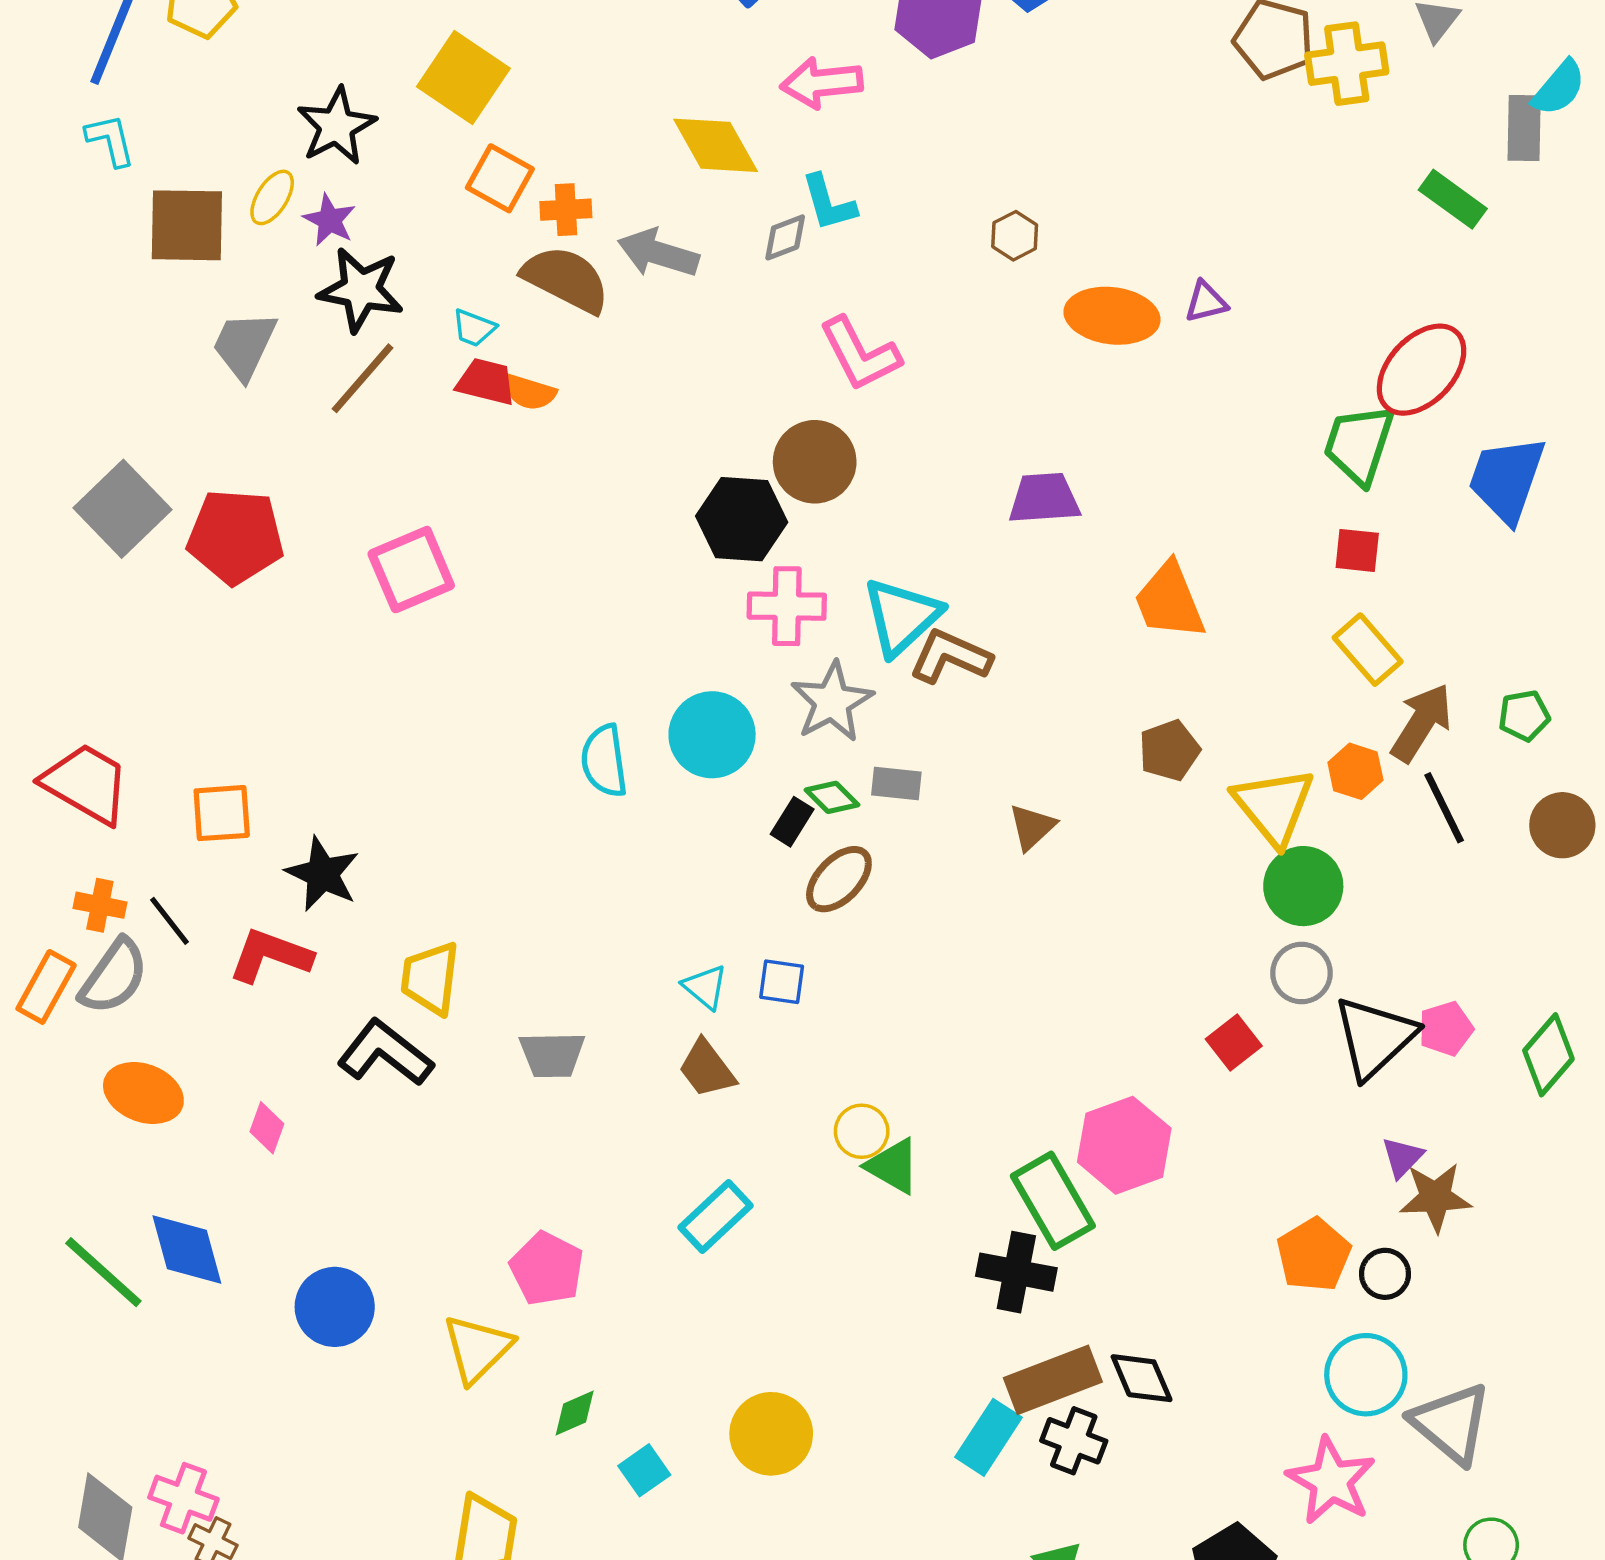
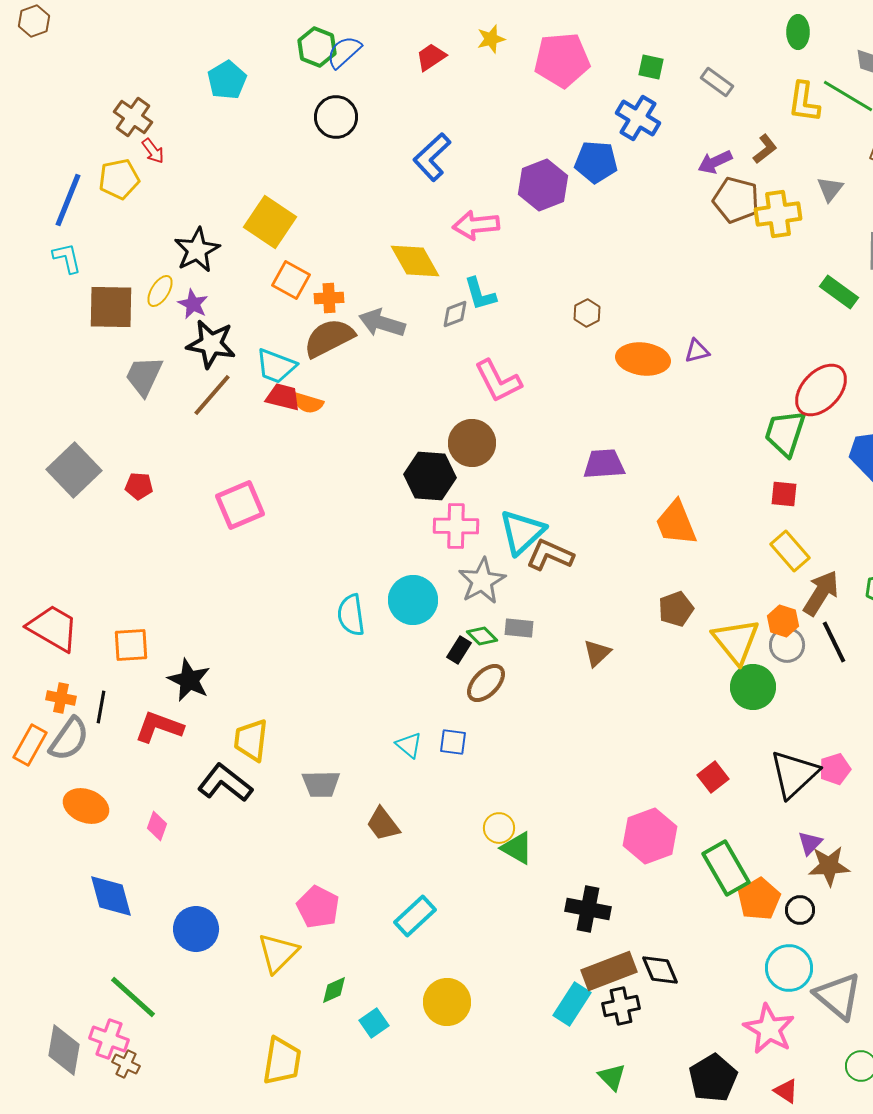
brown semicircle: (566, 279) -> (329, 338), turned -54
cyan trapezoid: (474, 328) -> (276, 366), size x1.6
red pentagon: (236, 537) -> (139, 486), size x0.5
black line: (170, 921) -> (101, 707), turned 48
gray circle: (1302, 973) -> (787, 645), moved
brown trapezoid: (707, 1069) -> (383, 824), moved
green rectangle: (1053, 1201) -> (726, 868), moved
cyan rectangle: (716, 1216) -> (415, 916), moved
green line: (103, 1272) -> (133, 997), moved
black cross: (1074, 1441) -> (621, 1006), turned -33

